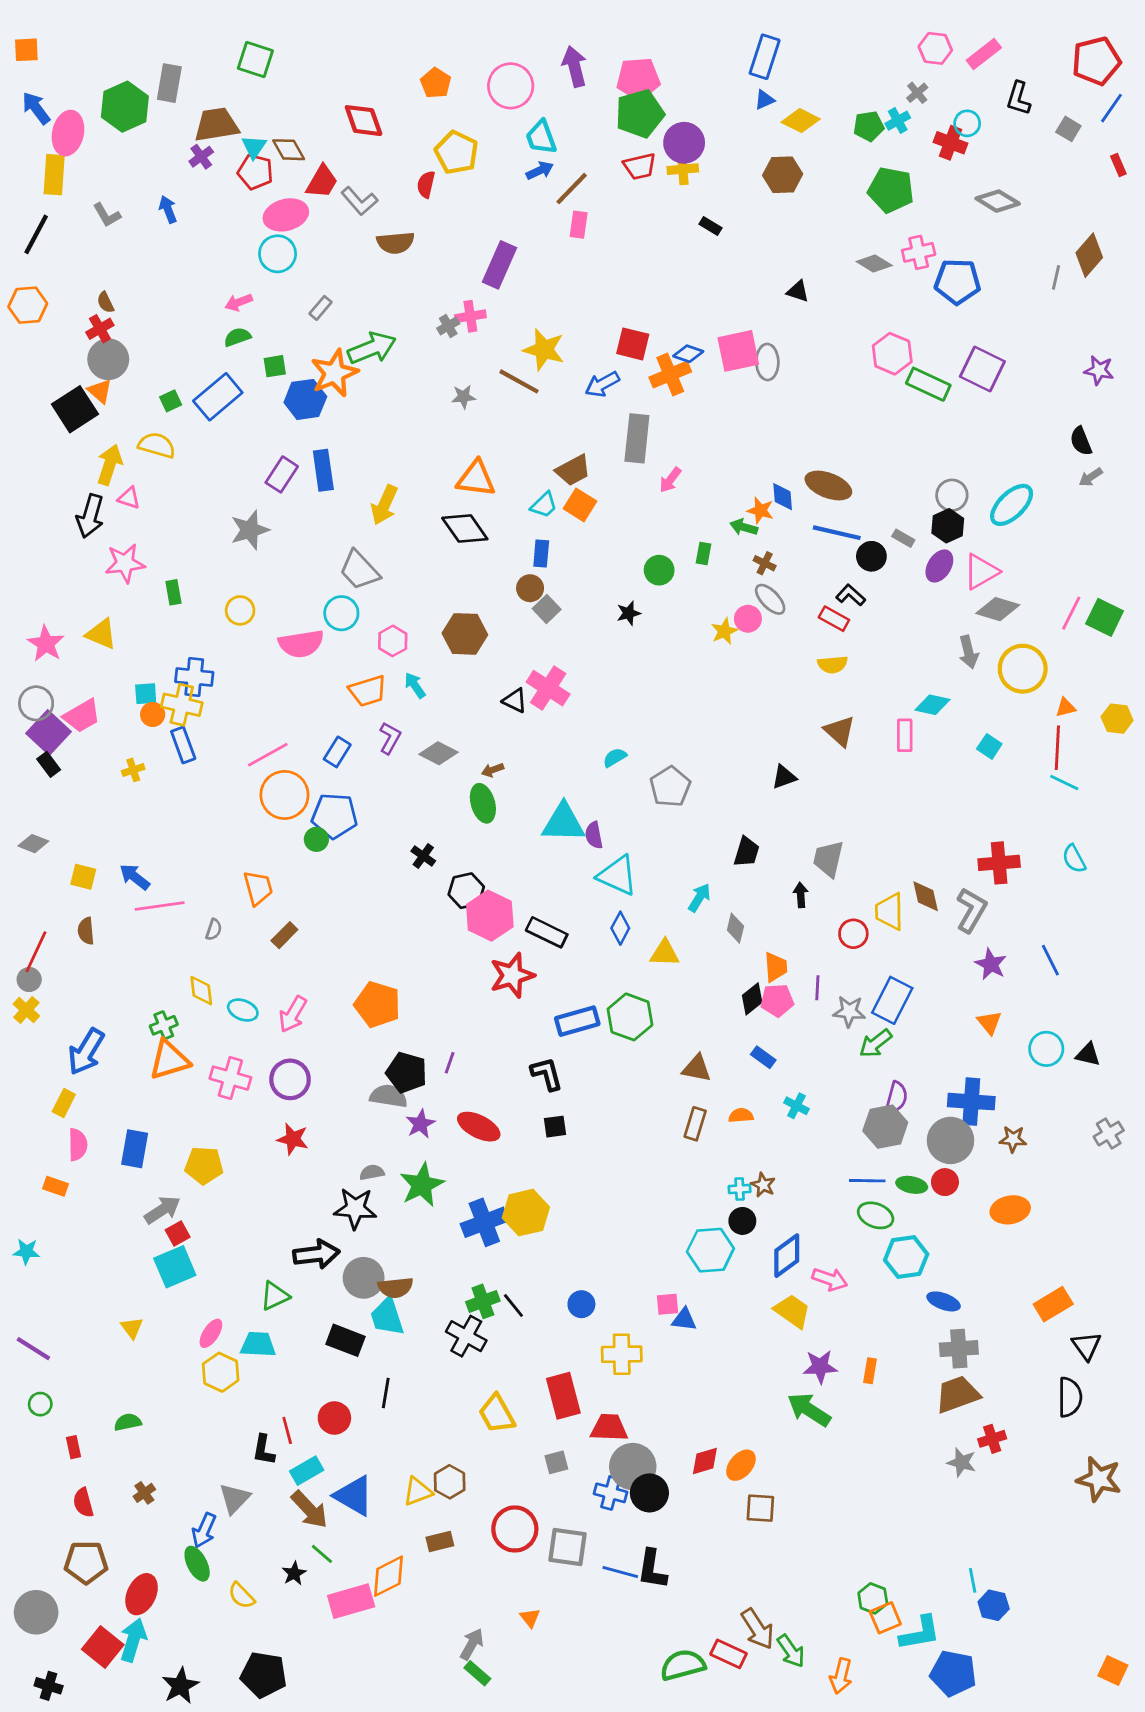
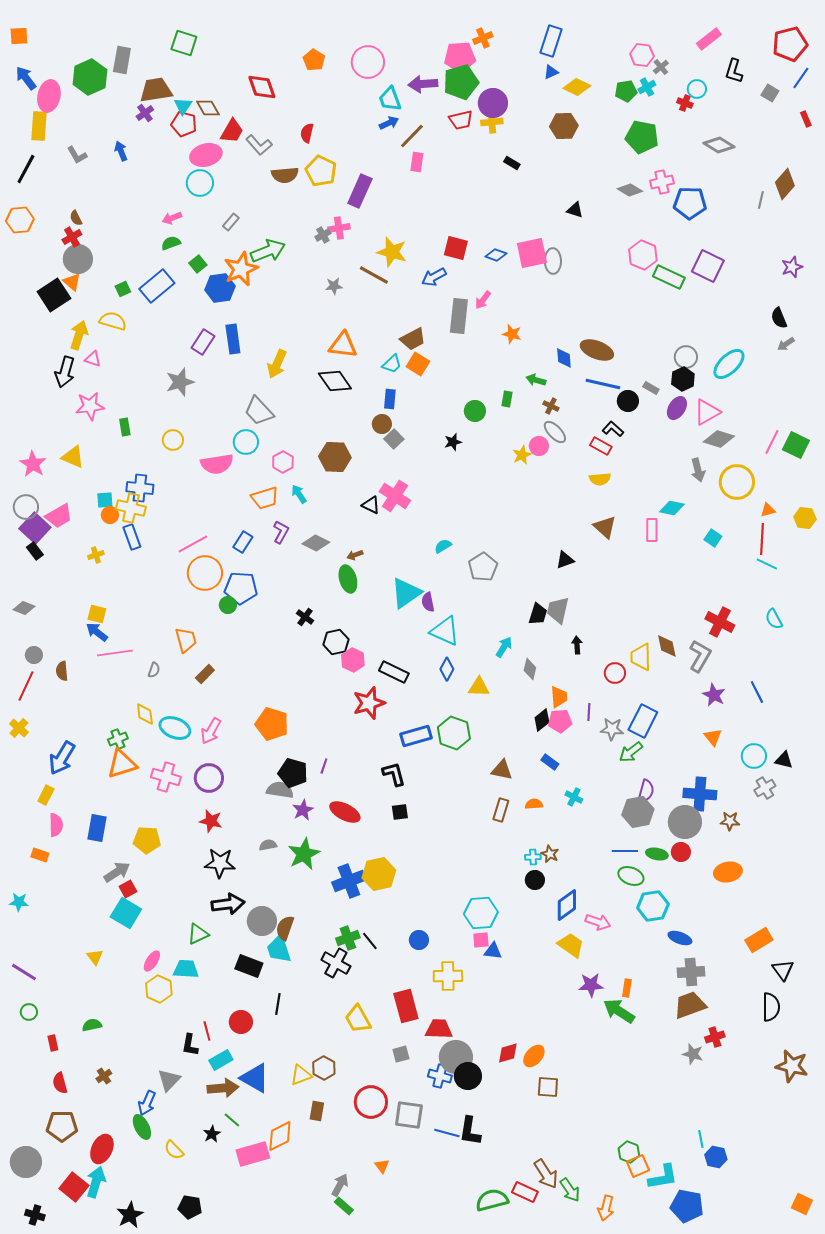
pink hexagon: (935, 48) -> (642, 55), moved
purple arrow: (574, 66) -> (423, 84), moved, turned -80
red cross: (951, 143) -> (685, 103), size x0.7
yellow pentagon: (457, 152) -> (321, 171), moved
green square: (275, 366) -> (198, 264), turned -30
purple star: (1099, 370) -> (792, 267), turned -30
orange cross: (670, 375) -> (483, 38), moved, size x0.7
pink arrow: (670, 480) -> (483, 300), moved
orange star: (760, 510) -> (512, 334), moved
cyan triangle: (563, 823) -> (406, 593), turned -36
gray trapezoid: (828, 859) -> (558, 610), moved
red cross: (999, 863) -> (720, 622), turned 32
yellow square: (83, 877) -> (97, 614), moved
pink hexagon: (490, 916) -> (353, 660), size x0.7
gray circle: (29, 979) -> (34, 655), moved
cyan ellipse: (243, 1010) -> (175, 728), size x1.4
gray cross: (1109, 1134) -> (765, 788), moved
black star: (355, 1208) -> (220, 863), moved
cyan hexagon: (710, 1250) -> (481, 913), moved
cyan square: (175, 1267) -> (126, 913), turned -36
brown semicircle: (395, 1288) -> (285, 928), turned 115
green arrow: (809, 1410) -> (619, 1011), moved
brown arrow: (309, 1510) -> (223, 1088), turned -52
brown rectangle: (440, 1541) -> (317, 1111), turned -66
black pentagon: (264, 1675) -> (190, 1207), size x0.7

